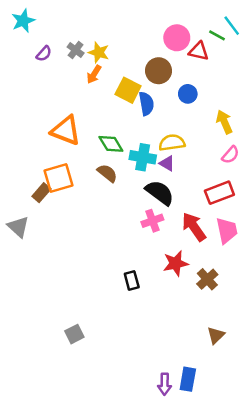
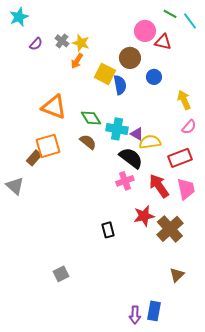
green line: (217, 35) -> (170, 14), moved
yellow semicircle: (172, 143) -> (150, 142), moved
brown cross: (207, 279) -> (170, 229), size x1.5

